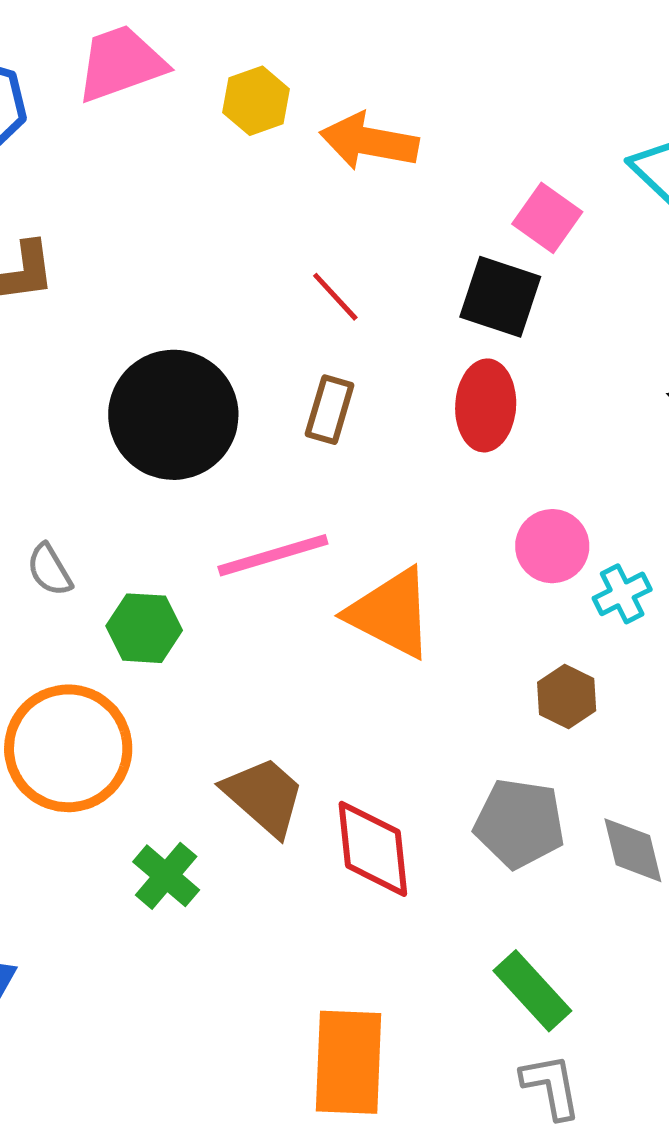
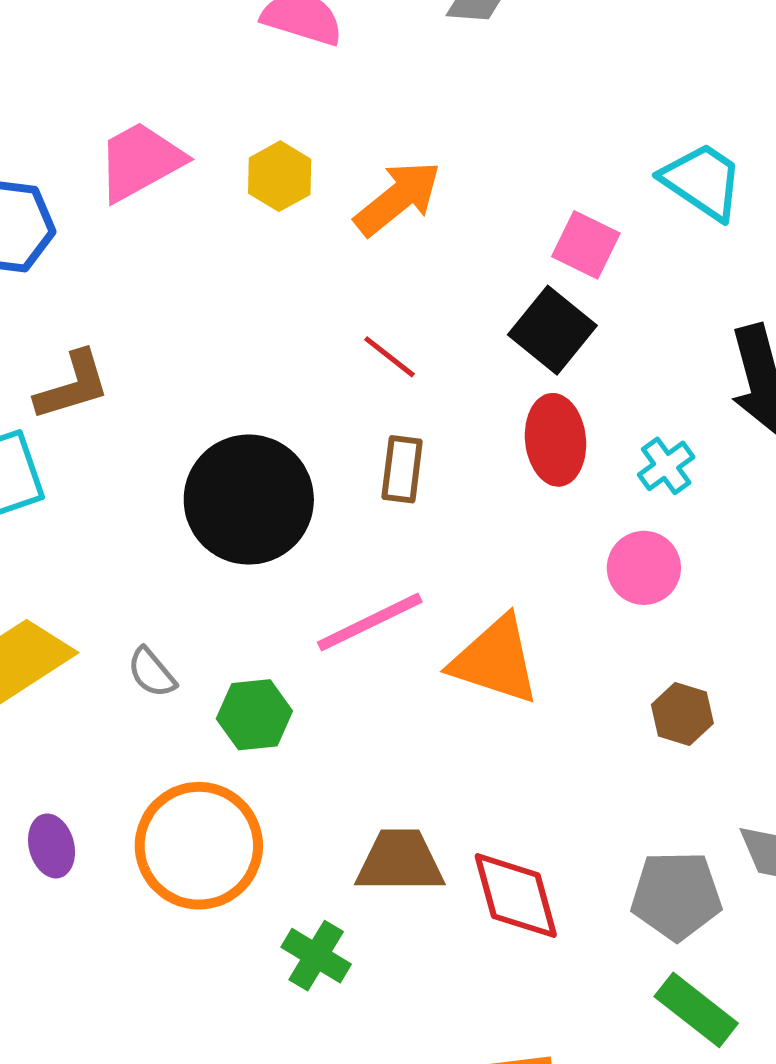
orange arrow: (369, 142) -> (398, 198), turned 140
black square: (500, 297) -> (552, 330), turned 30
cyan cross: (622, 594) -> (666, 466), moved
brown trapezoid: (264, 796) -> (400, 861), turned -32
gray pentagon: (519, 823) -> (676, 896), moved

